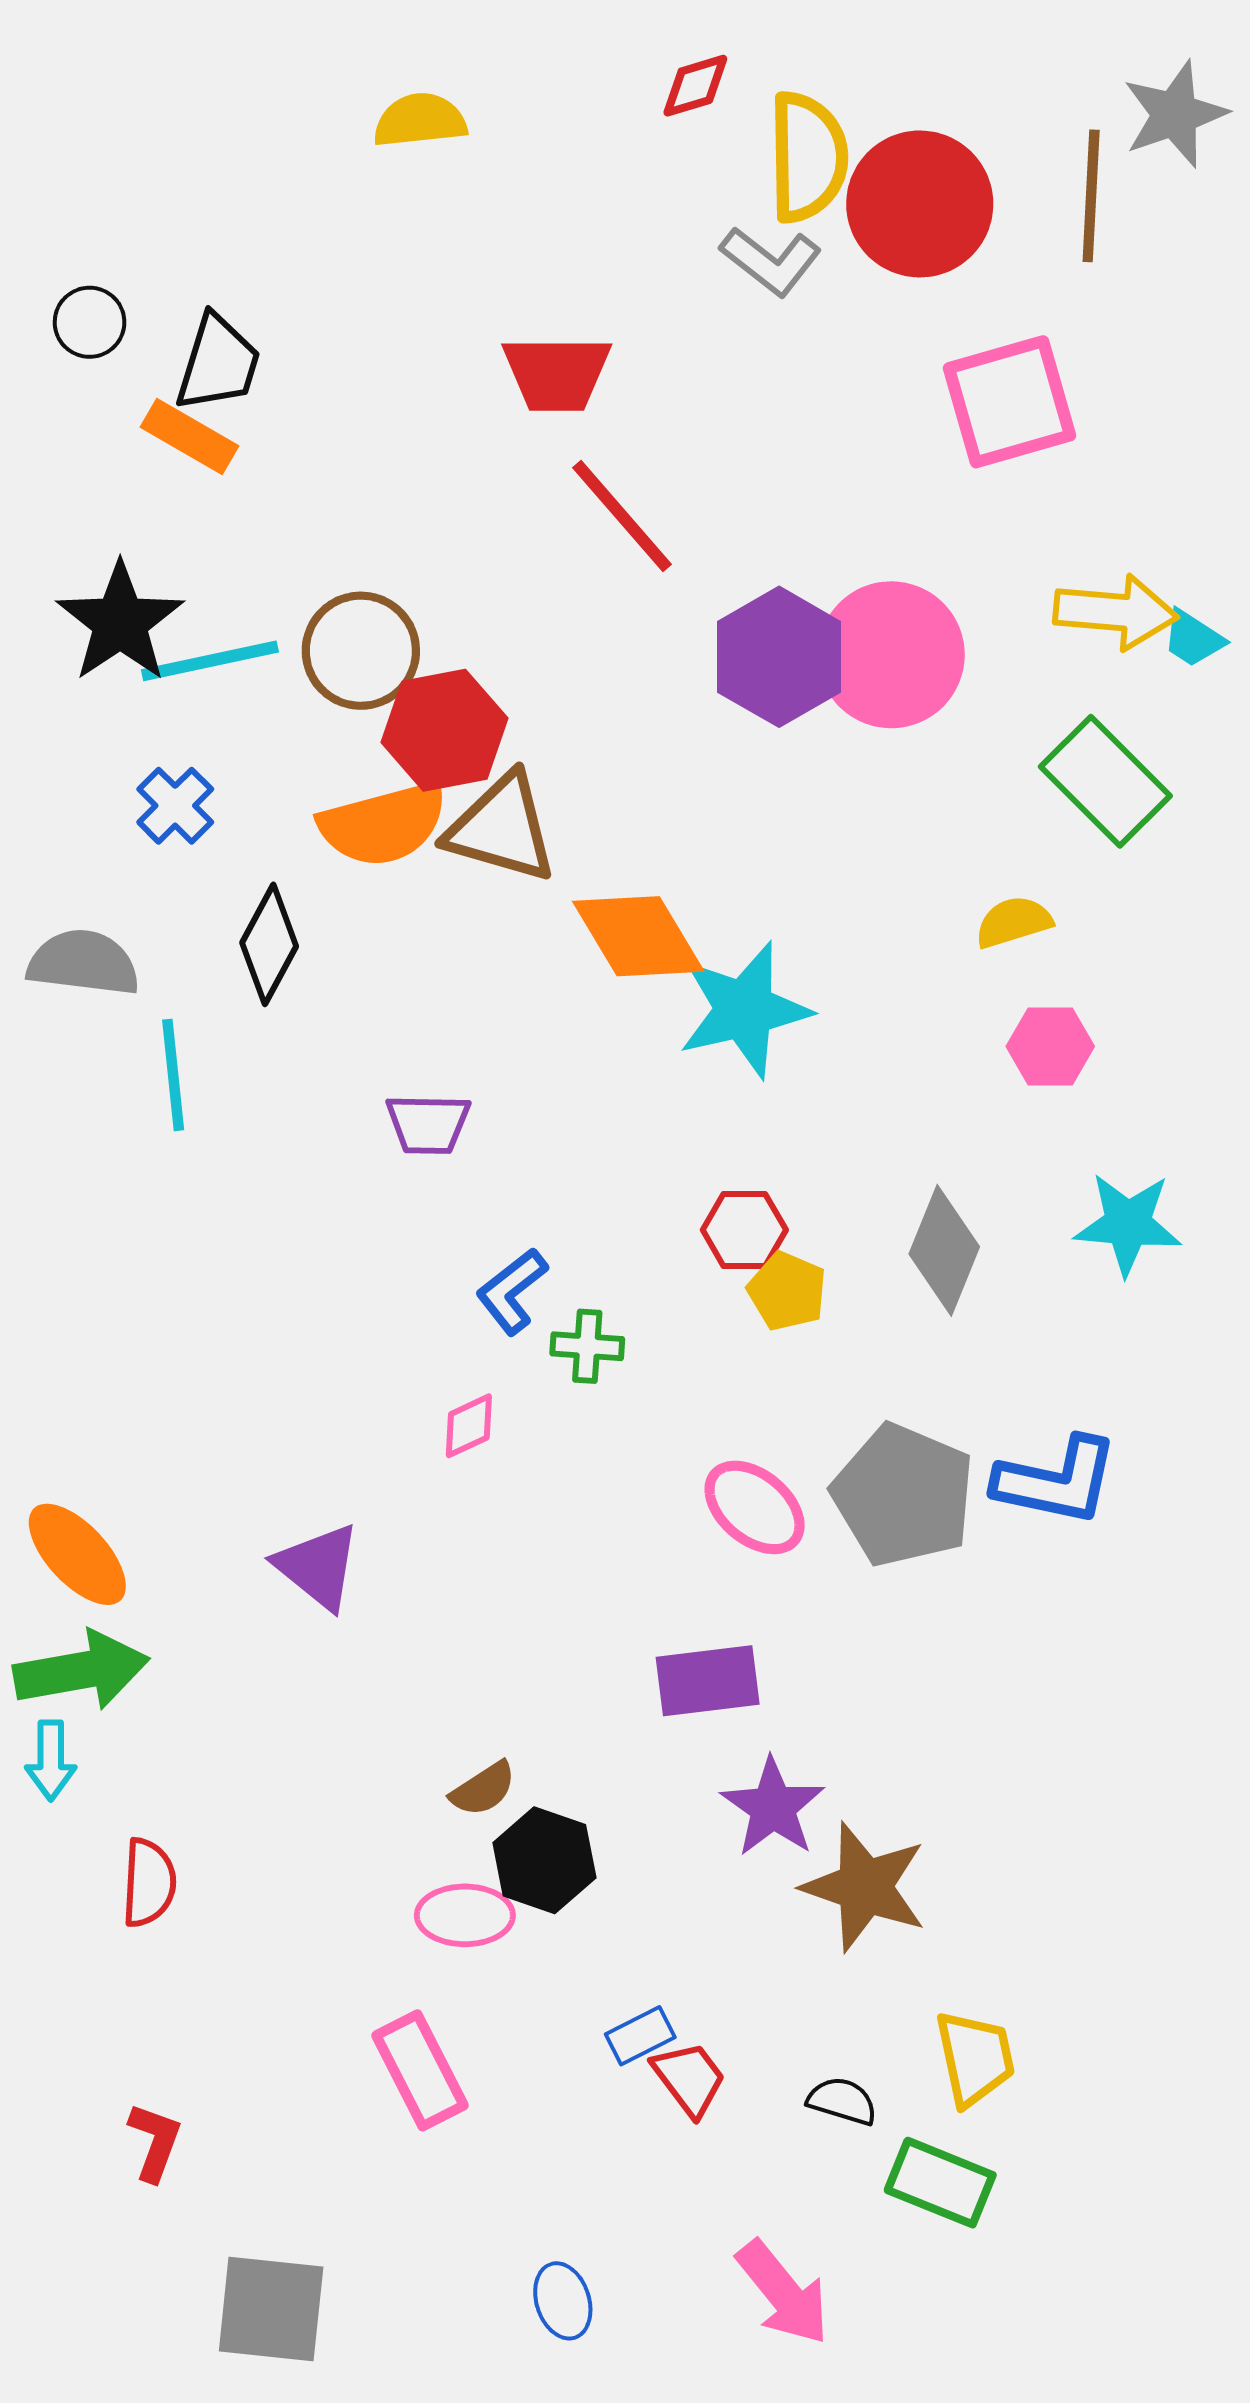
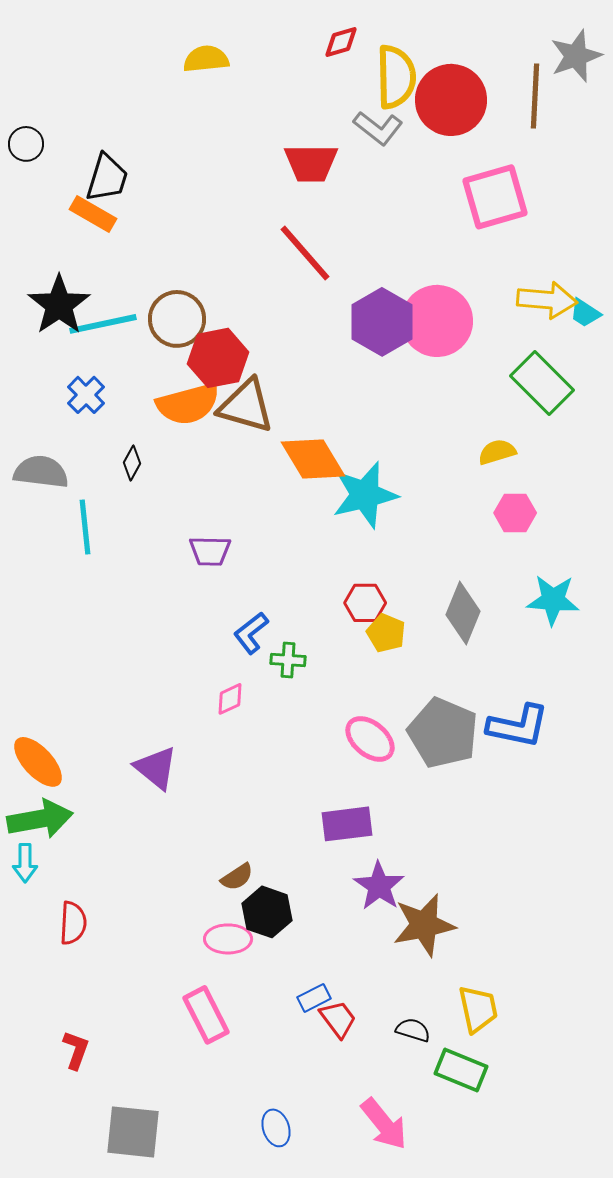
black circle: (90, 322) -> (26, 144), moved
red trapezoid: (557, 373) -> (311, 163), moved
black diamond: (269, 944) -> (132, 463), size x0.6
brown star: (865, 1887) -> (424, 925), turned -30

